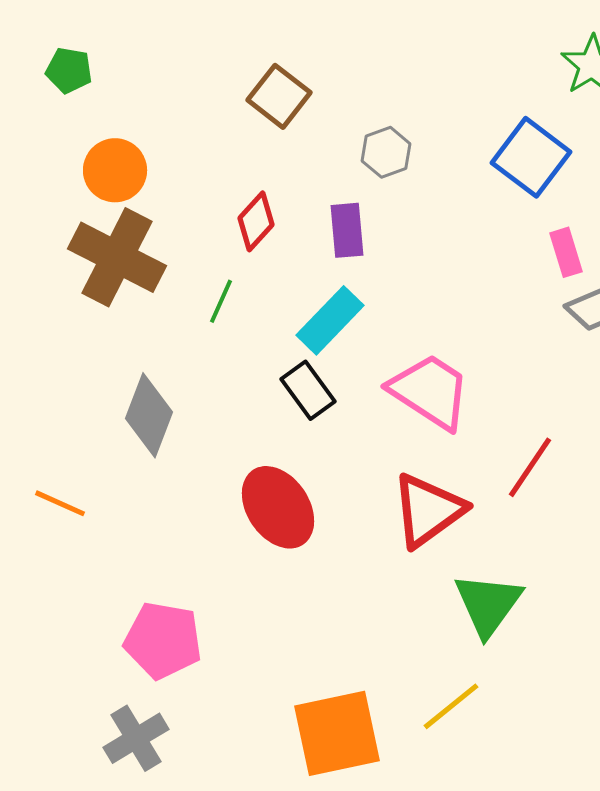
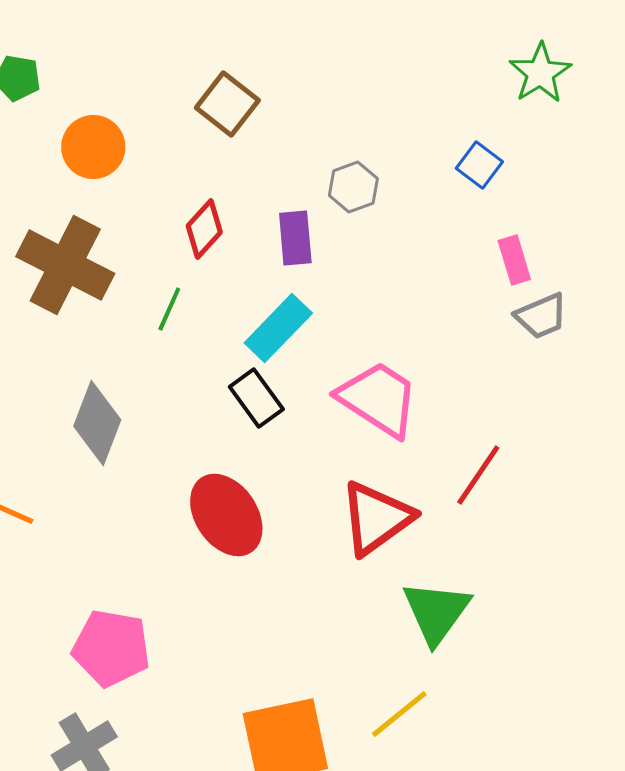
gray hexagon: (386, 152) -> (353, 187), moved
blue square: (531, 157) -> (479, 165), size x0.6
orange circle: (115, 170) -> (93, 147), moved

